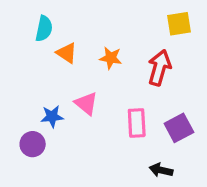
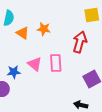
orange star: (111, 58) -> (44, 29), moved
pink rectangle: (137, 123) -> (56, 63), moved

